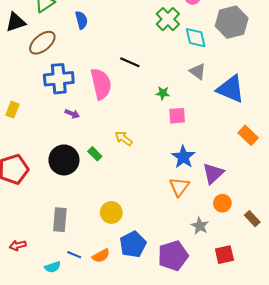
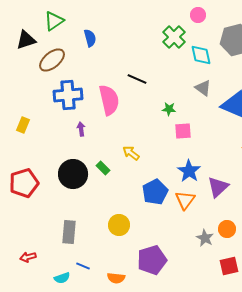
purple arrow: (72, 114) -> (81, 129), turned -120
orange circle: (222, 203) -> (227, 229), moved
blue pentagon: (133, 244) -> (155, 192), moved
orange semicircle: (101, 256) -> (116, 278), moved, turned 36
purple pentagon: (173, 256) -> (152, 260), moved

